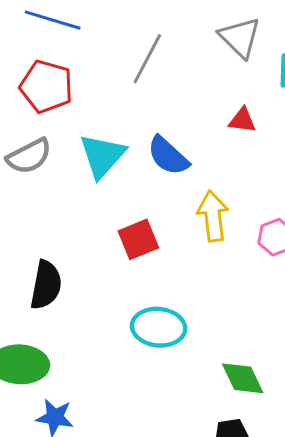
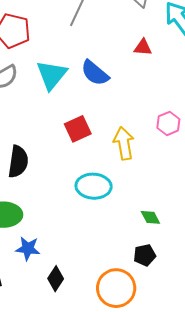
yellow arrow: (213, 216) -> (124, 143), moved
green diamond: (243, 378) -> (150, 217), size x0.7

